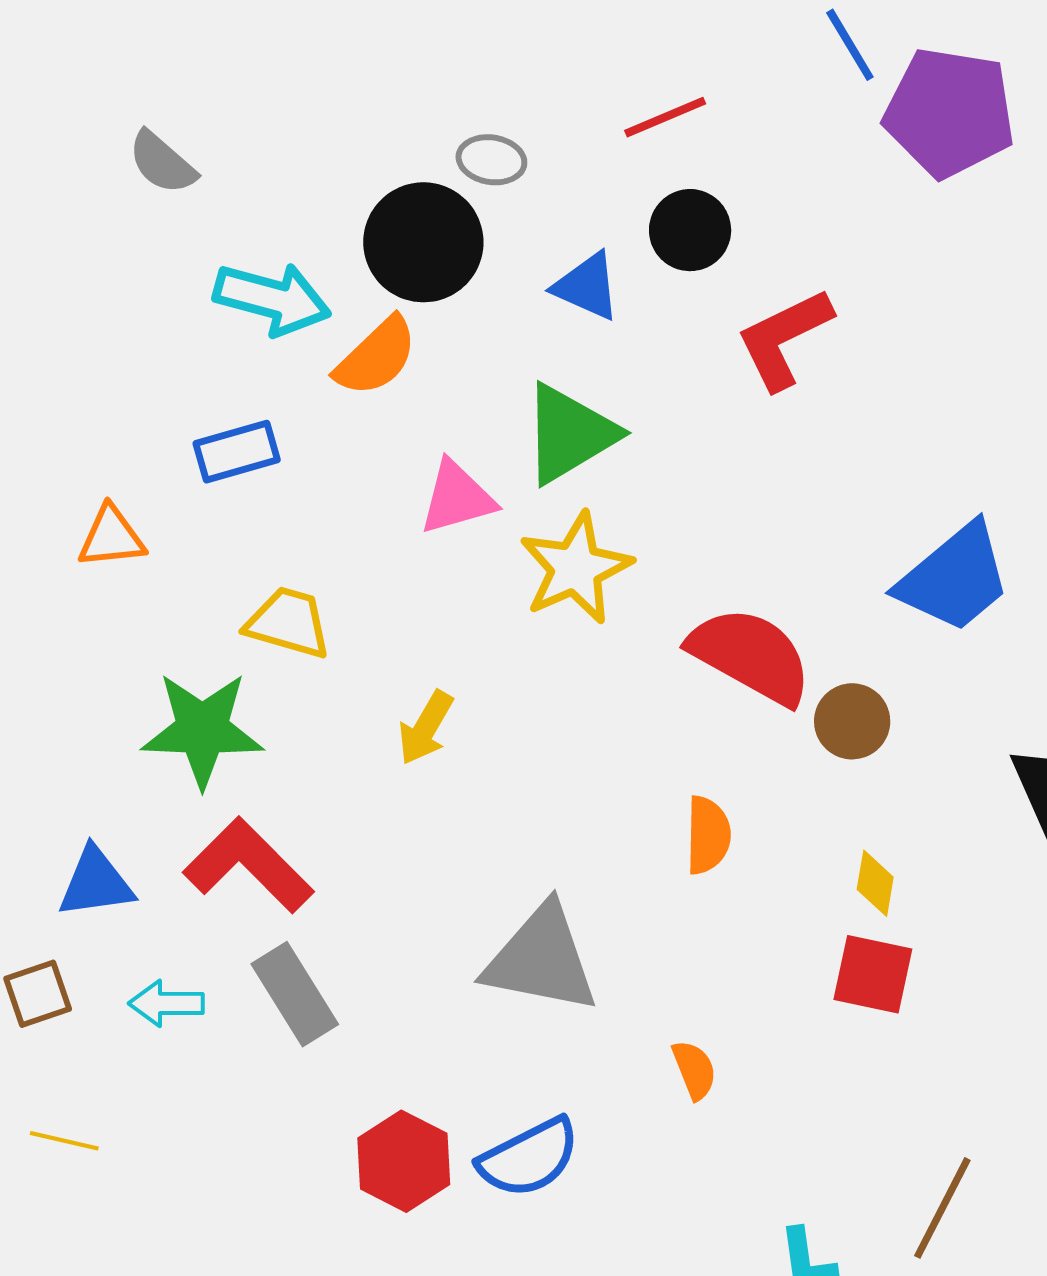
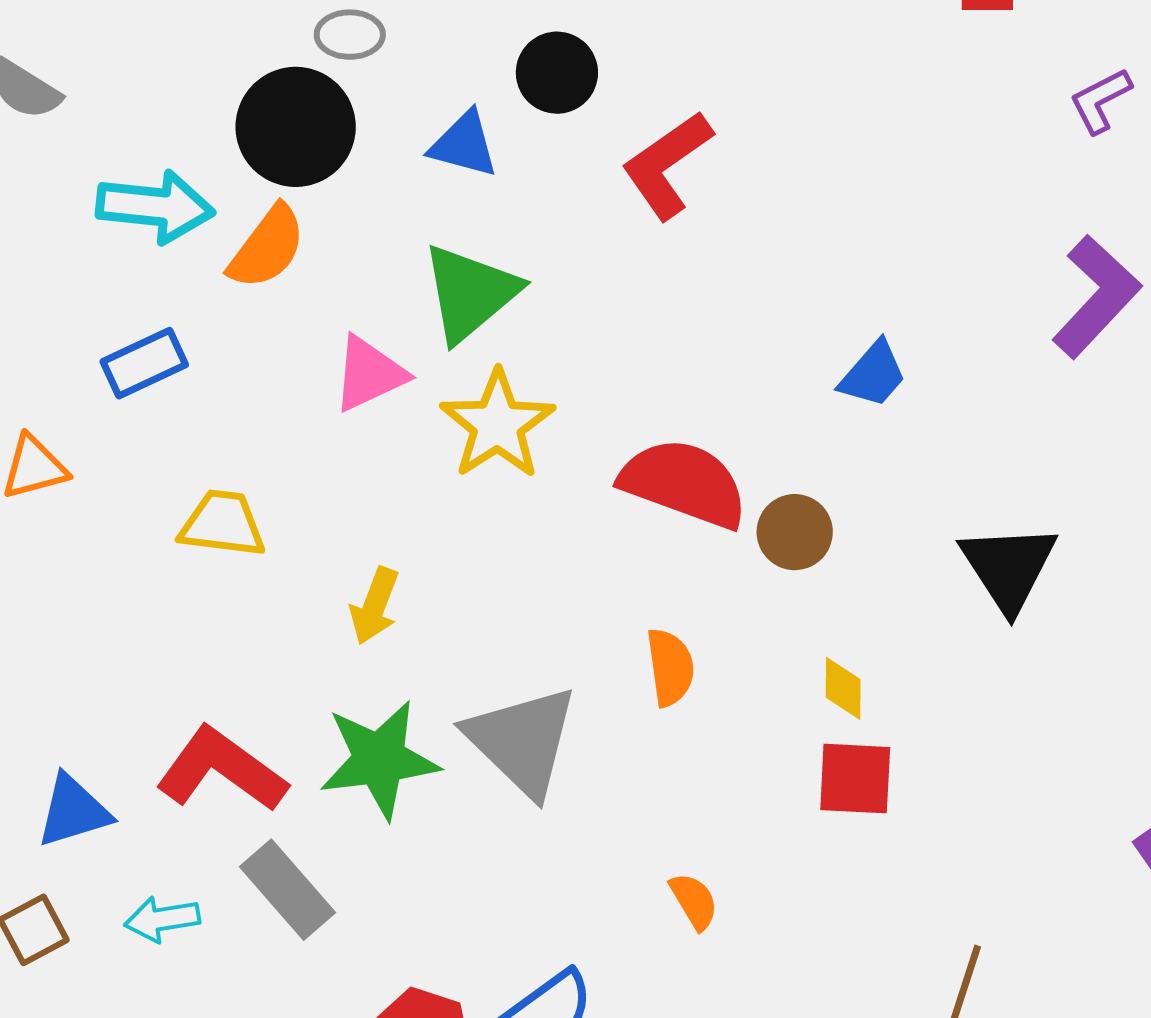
blue trapezoid: (954, 578) -> (873, 374), size x0.6
green star: (202, 730) -> (379, 759), moved
gray triangle: (541, 959) -> (522, 741), moved, turned 42

